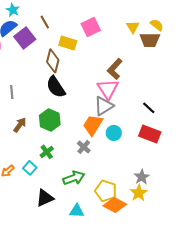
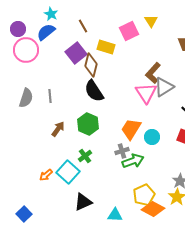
yellow triangle: (133, 27) -> (151, 21), moved
purple square: (25, 38) -> (76, 53), moved
gray triangle: (104, 106) -> (164, 87), moved
gray cross: (84, 147) -> (122, 151), turned 32
cyan square: (30, 168) -> (68, 172), size x1.6
green arrow: (74, 178) -> (133, 161), moved
yellow pentagon: (106, 191) -> (144, 195), turned 30

